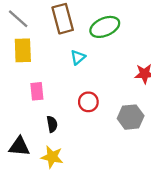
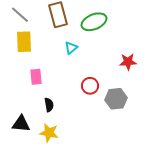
red circle: (88, 102) -> (90, 86), moved

